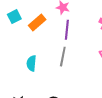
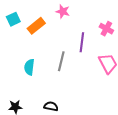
purple line: (67, 30) -> (82, 42), moved

